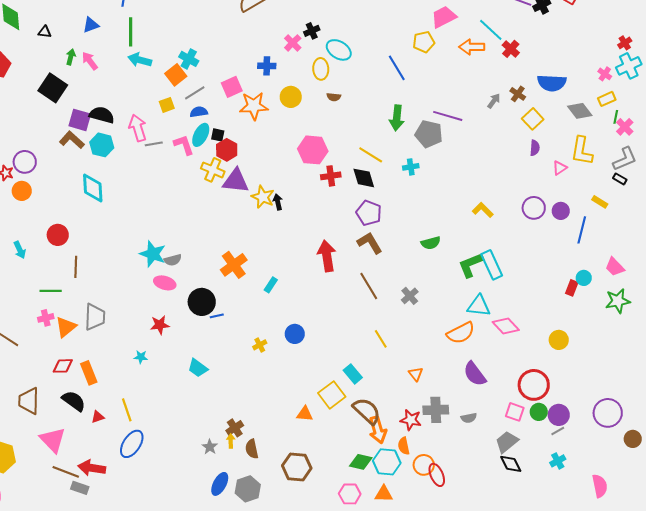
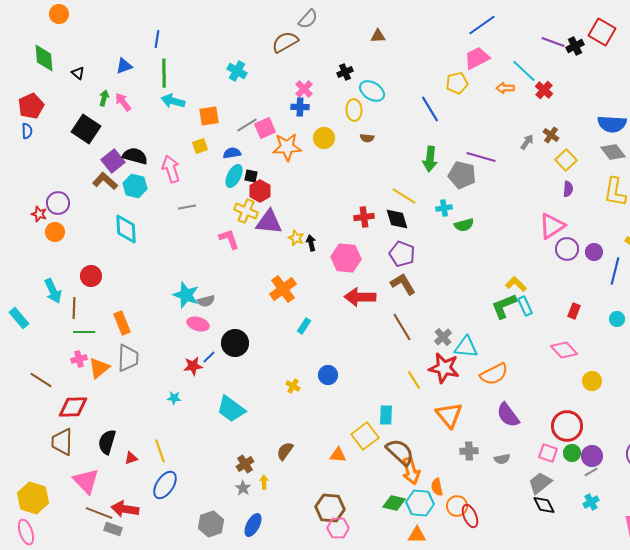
black triangle: (45, 32) -> (78, 73), turned 32
pink cross: (293, 43) -> (304, 89), moved
orange arrow: (472, 47) -> (505, 88), size x0.7
cyan cross: (189, 59) -> (237, 71), moved
orange square: (176, 75) -> (209, 116), turned 30
blue semicircle: (552, 83) -> (612, 124), moved
gray line: (195, 93) -> (247, 125), moved
purple square: (80, 120) -> (113, 161), turned 35
gray line: (154, 144) -> (187, 207), moved
pink L-shape: (184, 145) -> (229, 239), moved
pink hexagon: (313, 150) -> (346, 258), moved
pink triangle: (560, 168) -> (552, 226), moved, size x1.8
yellow star: (263, 197) -> (296, 238), size x0.7
yellow L-shape: (483, 210) -> (516, 284), moved
green semicircle: (431, 243) -> (464, 225), moved
cyan arrow: (20, 250) -> (53, 291), size x1.4
red arrow: (327, 256) -> (360, 297), turned -80
orange cross: (234, 265) -> (283, 289), moved
cyan rectangle: (492, 265) -> (525, 306), size x0.7
brown line: (76, 267) -> (74, 308), moved
red rectangle: (572, 288) -> (574, 311), moved
cyan triangle: (479, 306) -> (466, 347), moved
blue line: (217, 316) -> (209, 357), moved, turned -32
pink diamond: (506, 326) -> (564, 350), moved
yellow cross: (260, 345) -> (293, 386), turned -32
red diamond: (63, 366) -> (73, 407), moved, size x1.4
cyan trapezoid: (198, 368) -> (231, 409), size x1.4
orange rectangle: (89, 373) -> (122, 323), moved
cyan rectangle: (353, 374) -> (386, 415), turned 42
orange triangle: (416, 374) -> (449, 415), size x1.8
black semicircle: (74, 401) -> (107, 442), turned -110
gray cross: (436, 410) -> (469, 451), size x0.7
red star: (411, 420) -> (444, 368), moved, size x1.4
brown cross: (235, 428) -> (245, 464), moved
brown semicircle: (252, 449) -> (285, 451), moved, turned 48
gray hexagon: (248, 489) -> (211, 524), moved
pink hexagon: (350, 494) -> (338, 528), moved

